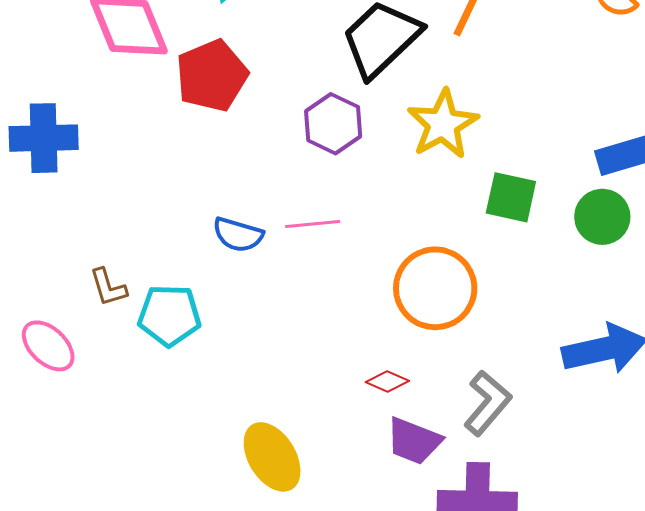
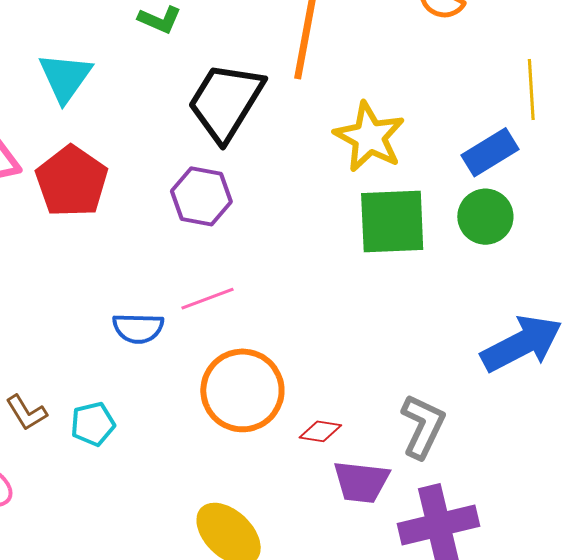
yellow star: (443, 124) -> (369, 137), moved
green square: (511, 197) -> (392, 221), size x1.4
orange circle: (435, 288) -> (242, 390), moved
cyan pentagon: (169, 315) -> (93, 424), size x0.7

